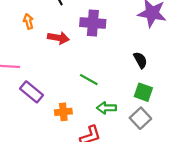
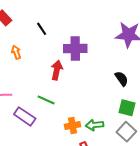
red arrow: (58, 38) -> (57, 70), moved, turned -84
green line: (89, 80) -> (46, 100), moved
orange cross: (63, 112) -> (72, 126), moved

